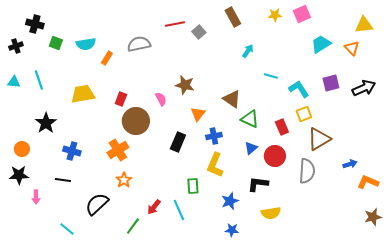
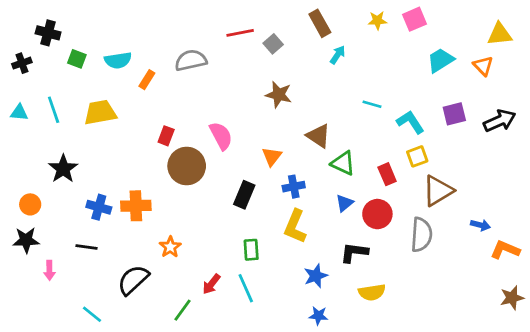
cyan arrow: (248, 51) -> (338, 55), moved
brown star: (185, 85) -> (279, 95), moved
yellow trapezoid: (83, 94) -> (100, 112), moved
pink semicircle: (161, 99) -> (221, 136), size x1.5
orange cross: (118, 150) -> (136, 206), moved, turned 30
blue arrow: (350, 164) -> (480, 225), turned 32
green rectangle: (193, 186) -> (251, 250), moved

